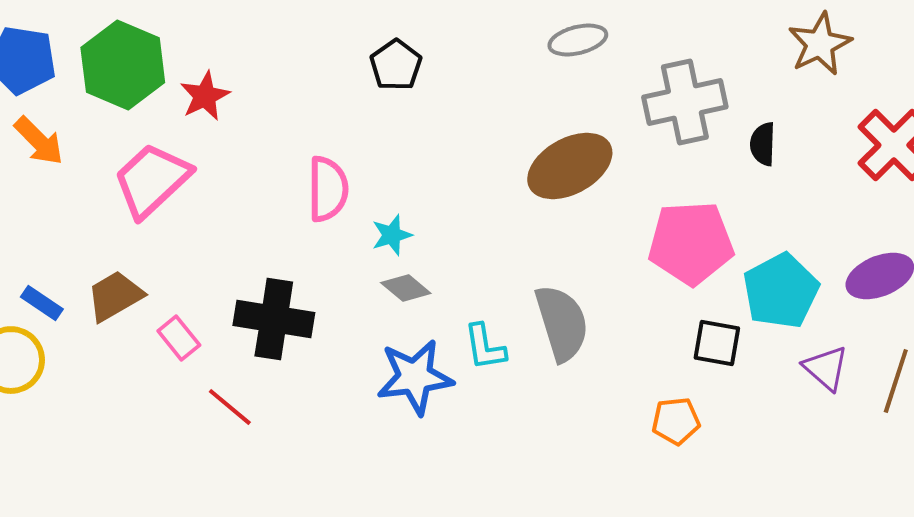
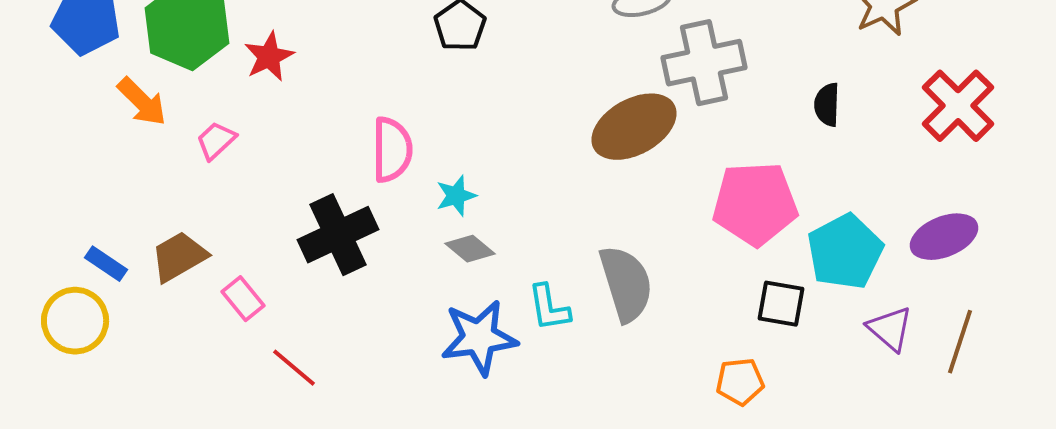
gray cross: (685, 102) -> (704, 63), moved
orange arrow: (39, 141) -> (142, 102), moved
pink trapezoid: (152, 180) -> (216, 141), size x0.5
black cross: (274, 319) -> (338, 235), moved, turned -34

